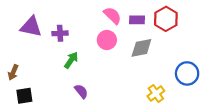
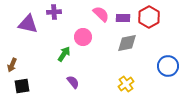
purple cross: (60, 33) -> (54, 12), moved
pink circle: (107, 40) -> (83, 37), moved
yellow cross: (156, 94) -> (126, 84), moved

